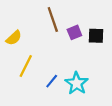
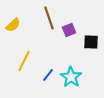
black square: (96, 36) -> (91, 42), moved
yellow semicircle: (14, 38) -> (13, 25), moved

